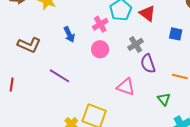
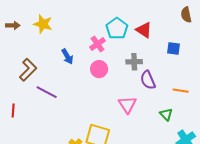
gray cross: (136, 44) -> (134, 62), turned 35
brown L-shape: (29, 45) -> (28, 70), turned -65
purple line: (59, 76) -> (47, 92), moved
pink triangle: (126, 87) -> (127, 105), turned 42

